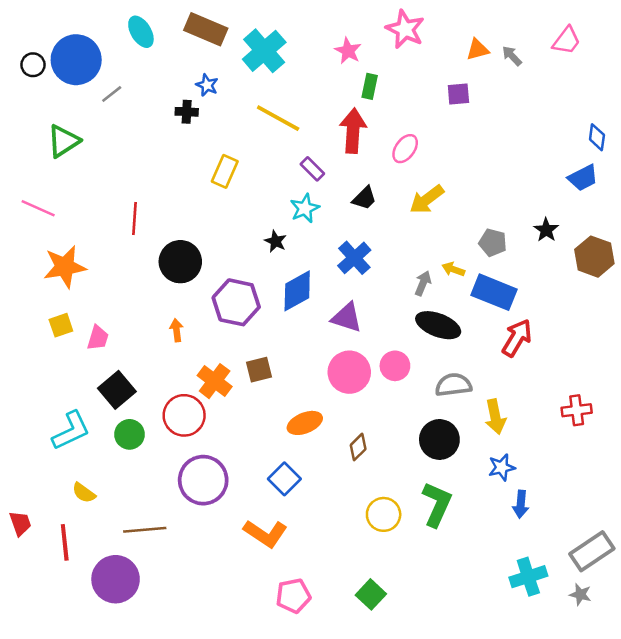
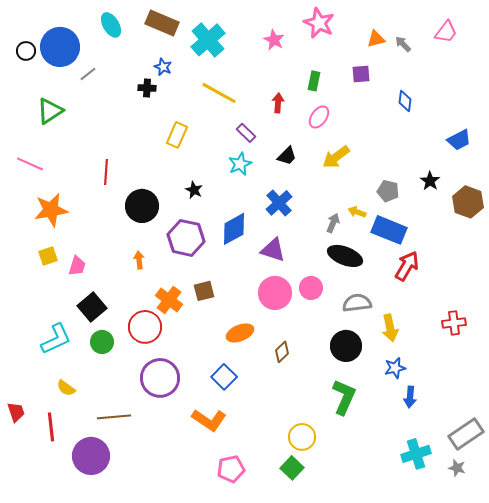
green rectangle: (370, 86) -> (314, 81), moved
red arrow: (353, 131) -> (278, 103), size x0.6
blue diamond: (597, 137) -> (405, 101), moved
black star: (276, 241) -> (194, 190), moved
yellow circle: (384, 514) -> (302, 437), moved

